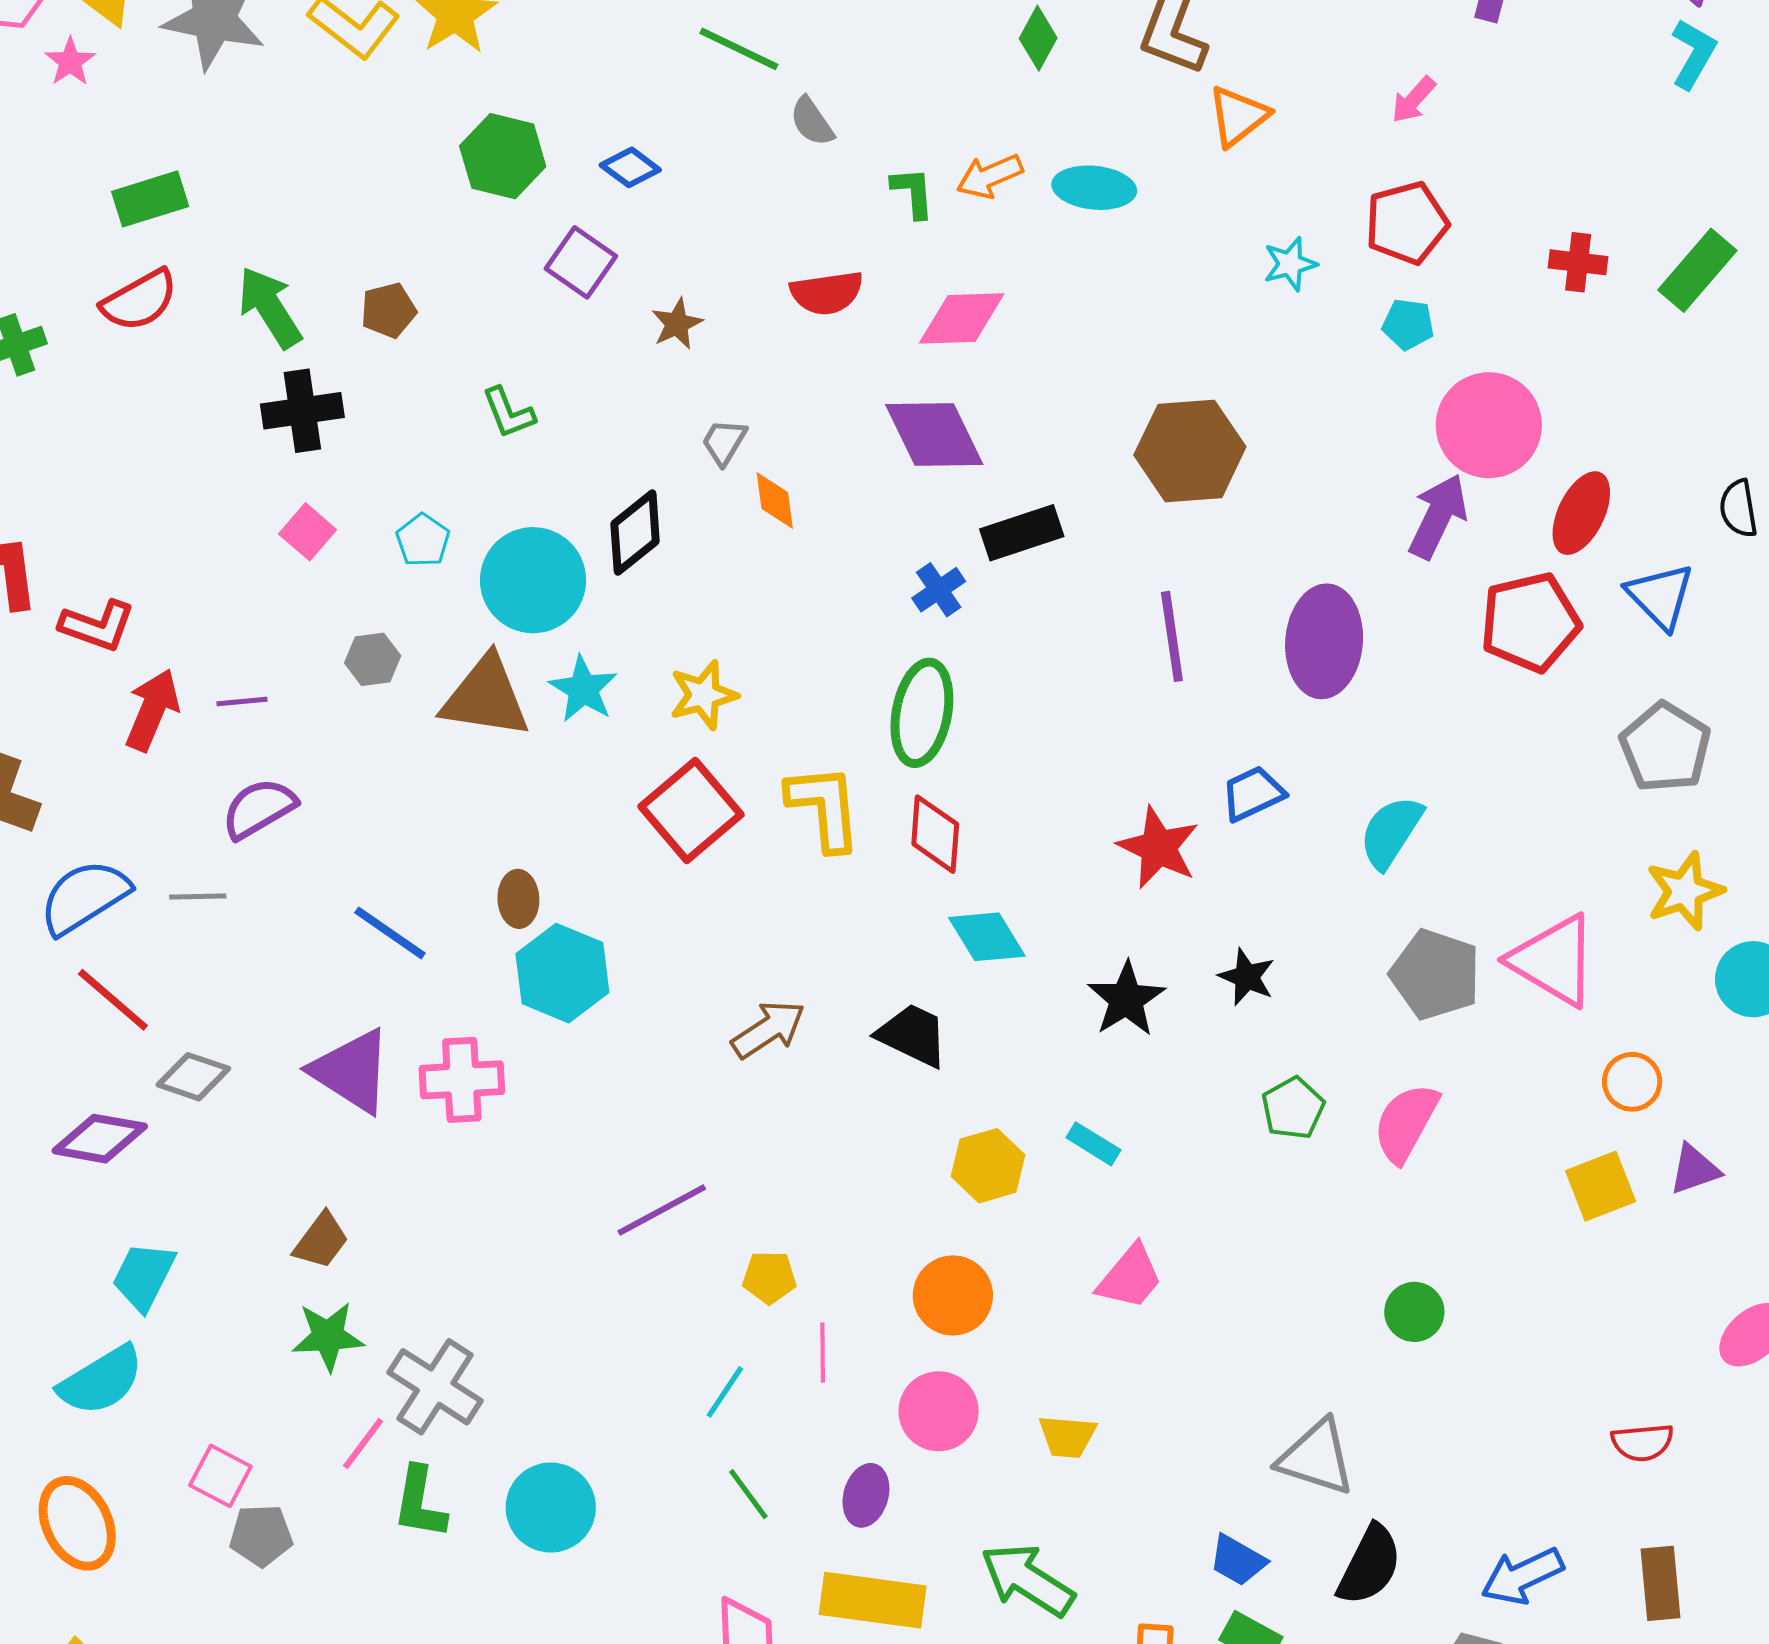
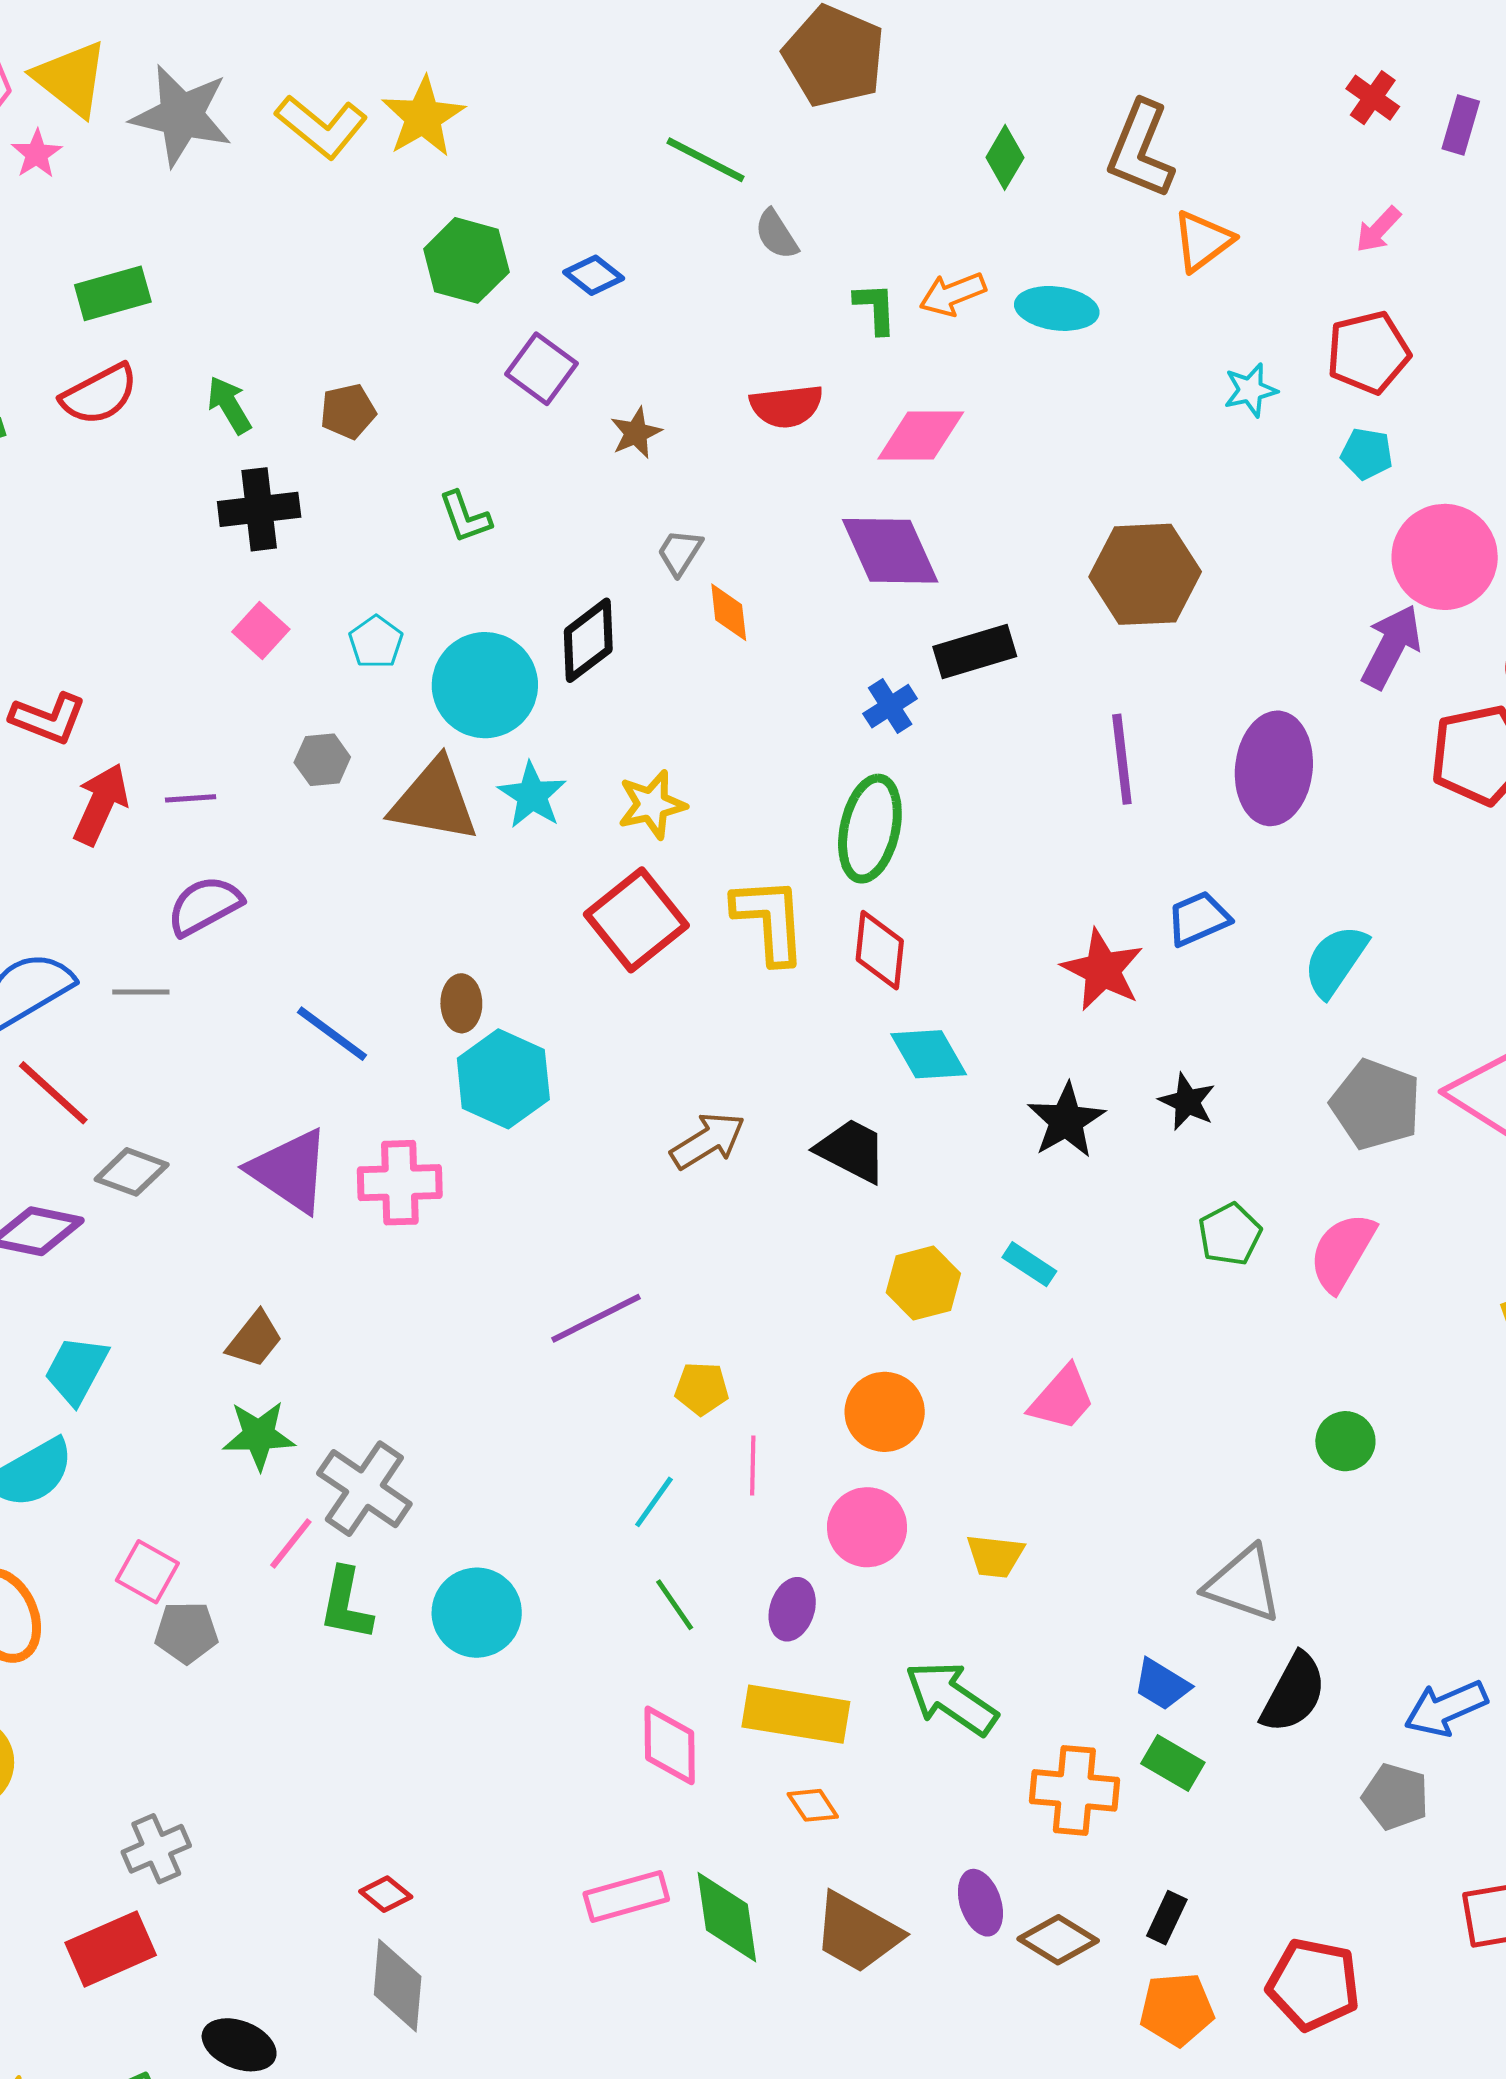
green arrow: (270, 307) -> (229, 405), size x0.7

